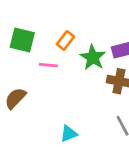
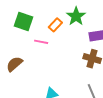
green star: (93, 57) -> (76, 16), moved

